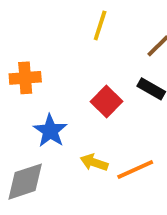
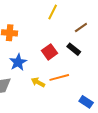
orange line: (135, 169) -> (59, 77), moved

